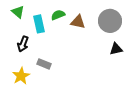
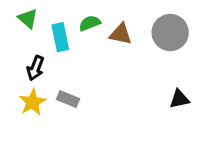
black triangle: (116, 49) -> (179, 99), moved
yellow star: (21, 76) -> (32, 102), moved

